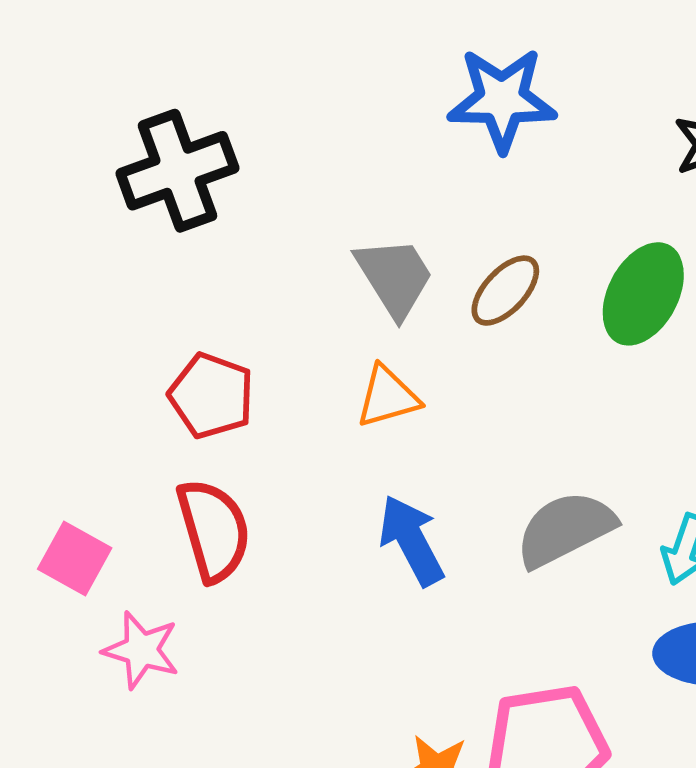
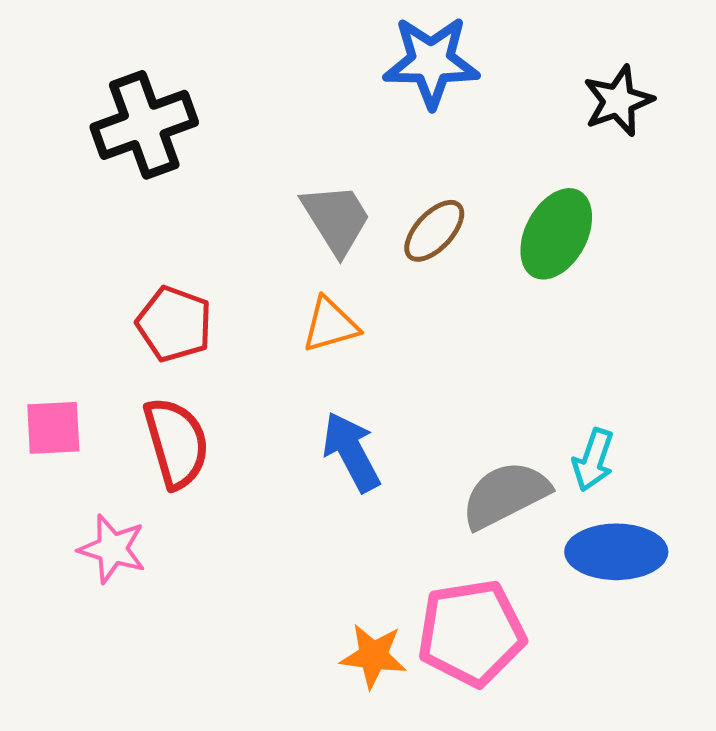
gray semicircle: (565, 529) -> (505, 495), moved
pink square: (75, 558) -> (53, 428), moved, turned -32

